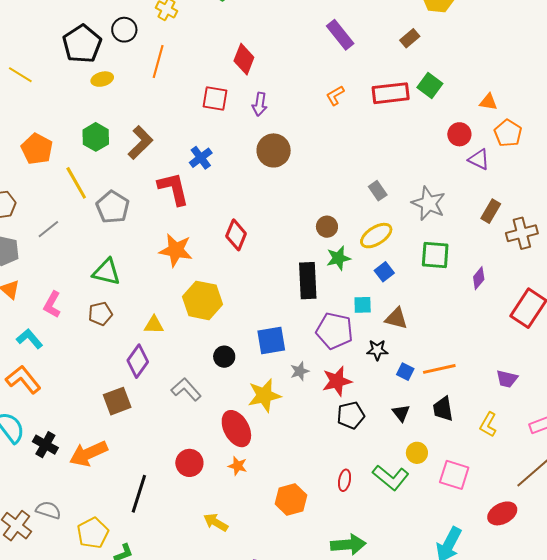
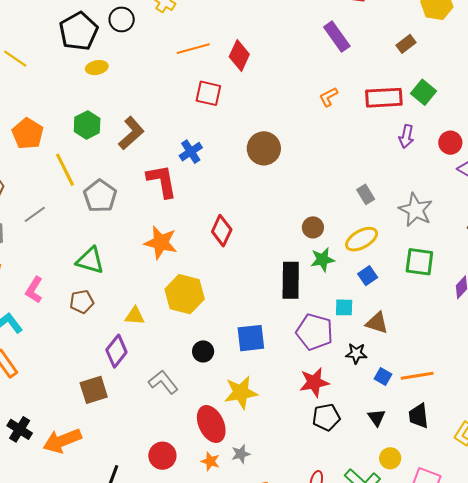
orange line: (158, 61) -> (193, 49), moved, turned 56
purple arrow: (260, 104) -> (406, 136), moved
gray star: (300, 371) -> (241, 454), moved

